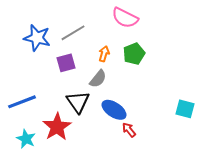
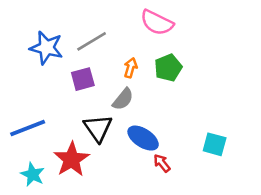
cyan square: (185, 109) -> (215, 144), moved

